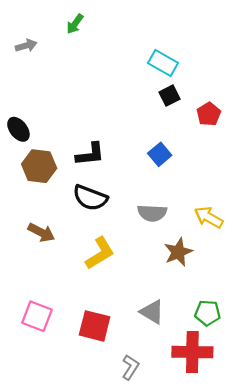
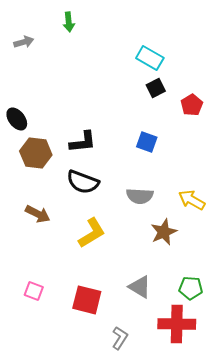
green arrow: (75, 24) -> (69, 22), turned -42
blue square: (160, 154) -> (147, 142), turned -30
pink square: (37, 316) -> (34, 291), size x0.7

